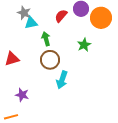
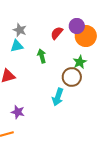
orange circle: (101, 18) -> (86, 36), moved
cyan triangle: (31, 23) -> (17, 46), moved
brown circle: (50, 60) -> (72, 77), moved

